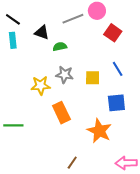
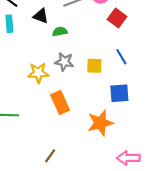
orange star: (99, 131) -> (100, 123), turned 30
brown line: (72, 163) -> (50, 156), moved

